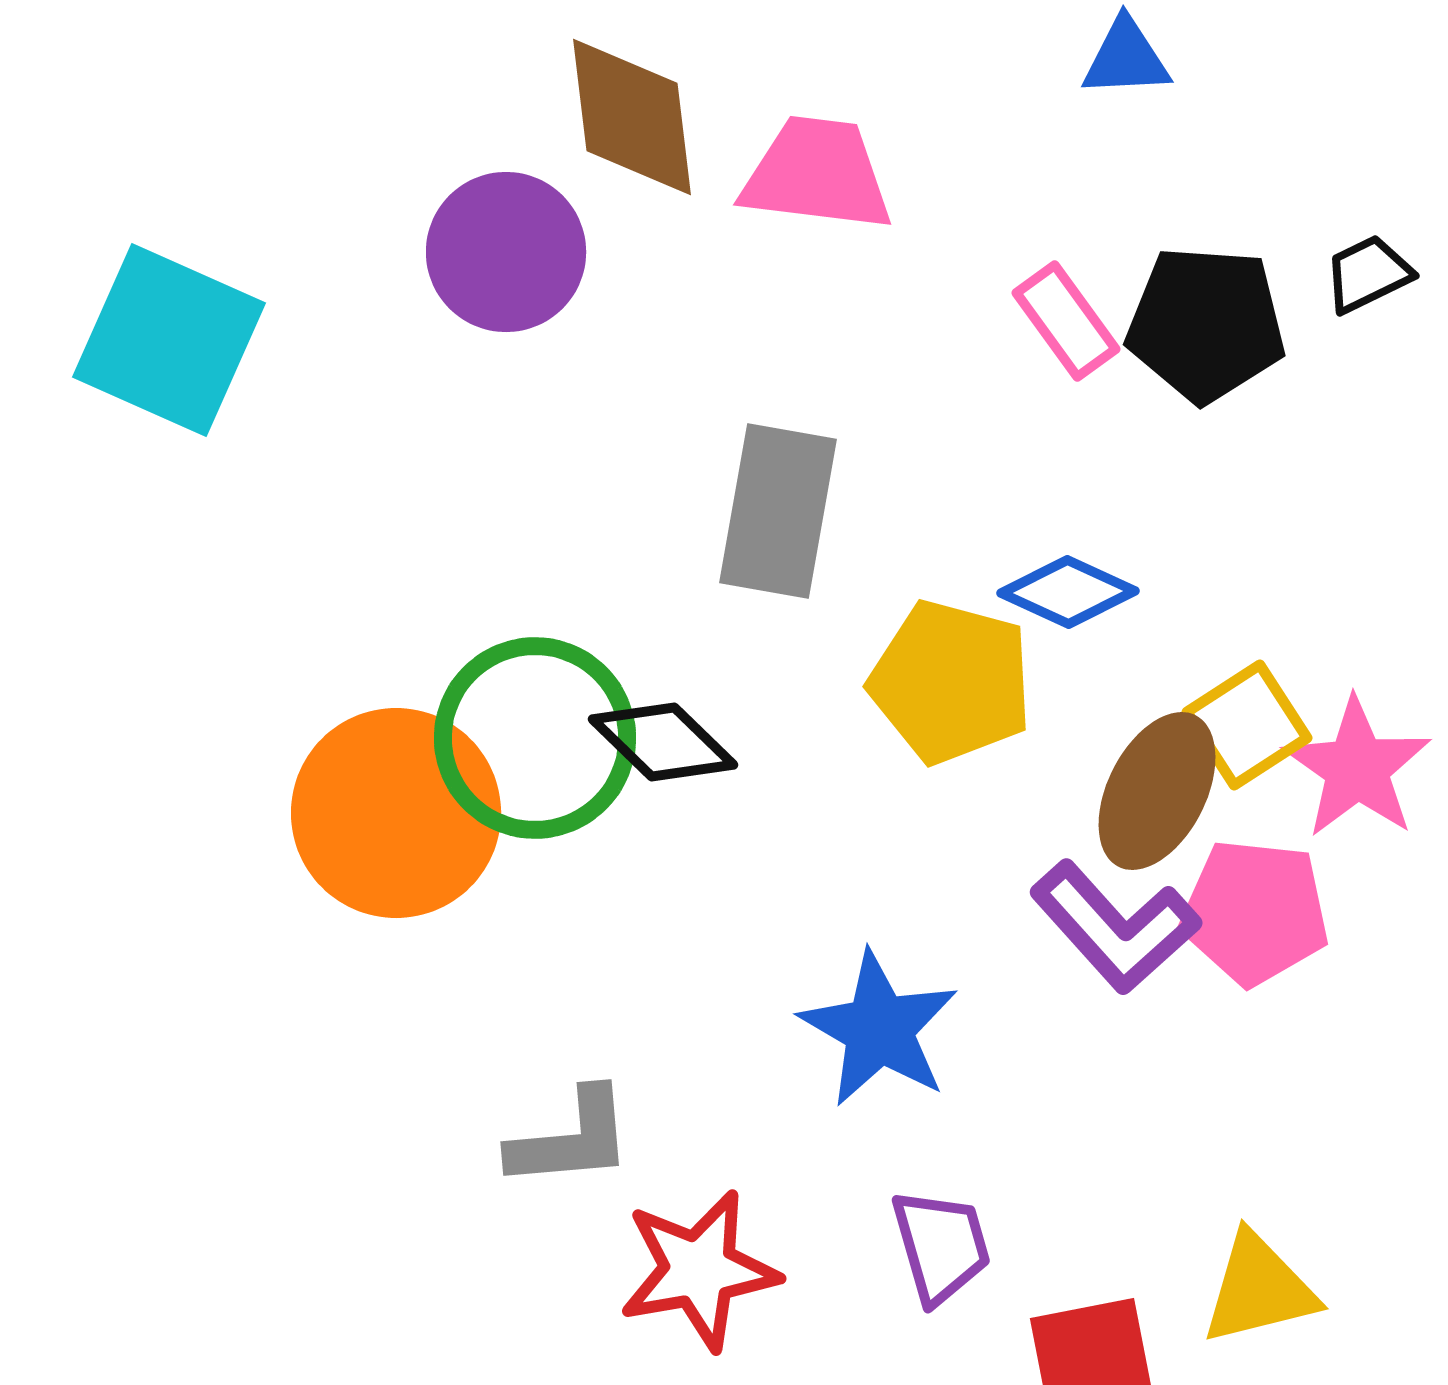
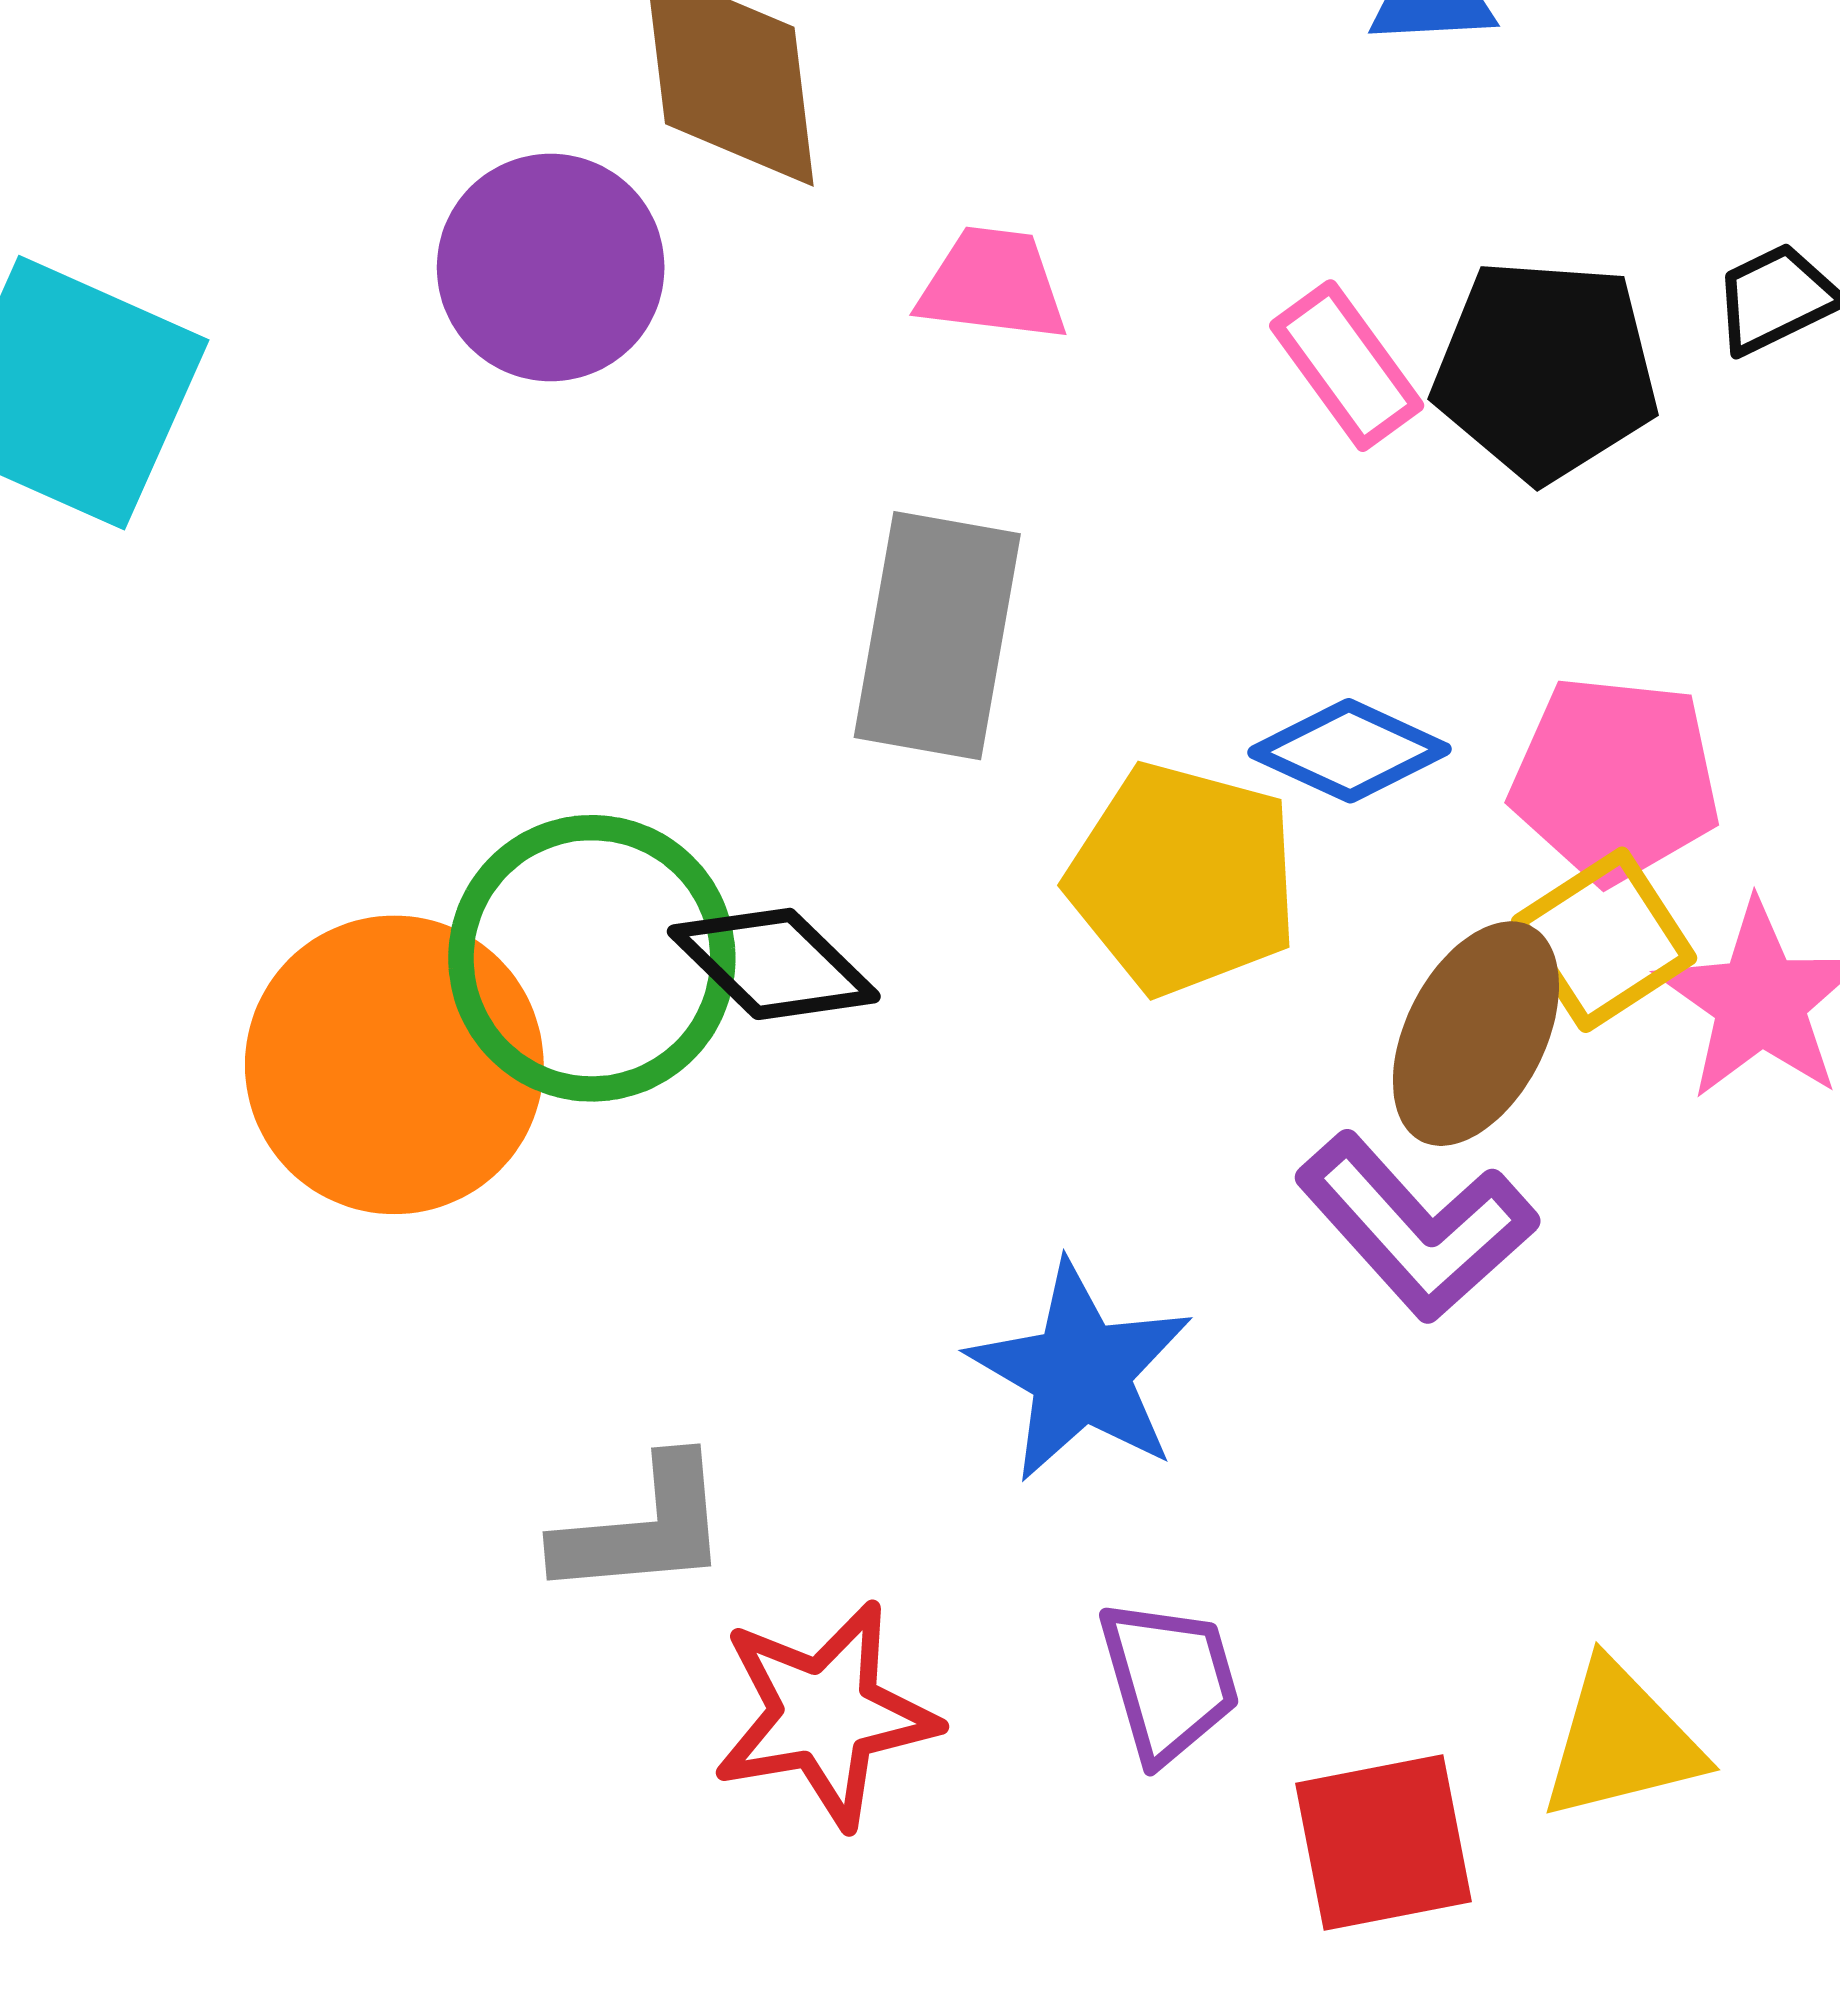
pink trapezoid: (817, 174) -> (993, 285), moved, size x0.7
pink pentagon: (1255, 912) -> (1615, 779), moved

